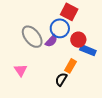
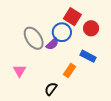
red circle: (78, 40) -> (91, 28), moved
black semicircle: (61, 79) -> (51, 89), moved

